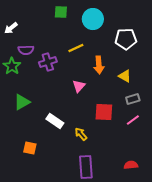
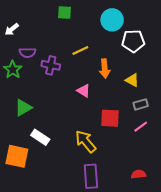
cyan circle: (93, 19) -> (112, 20), moved
purple cross: (48, 62) -> (51, 65), turned 30
pink triangle: (79, 86) -> (84, 91), turned -40
white rectangle: (55, 121) -> (40, 137), moved
yellow arrow: (81, 134) -> (86, 141), size x1.6
orange square: (30, 148) -> (17, 156), moved, size x1.6

